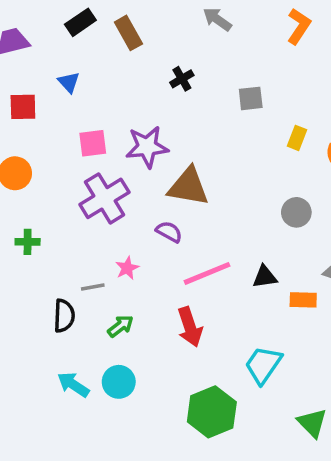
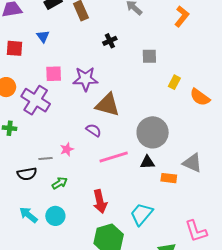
purple cross: (104, 198) -> (36, 100), moved, turned -32
gray circle: (296, 212) -> (153, 132), moved, size x1.8
black semicircle: (64, 316) -> (27, 174), turned 72
red arrow: (190, 327) -> (100, 202), moved

